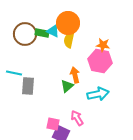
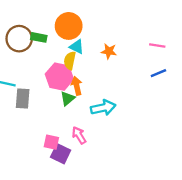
cyan triangle: (53, 31) -> (77, 47), moved
yellow semicircle: (69, 40) -> (70, 60), moved
pink hexagon: (100, 61) -> (59, 77), moved

